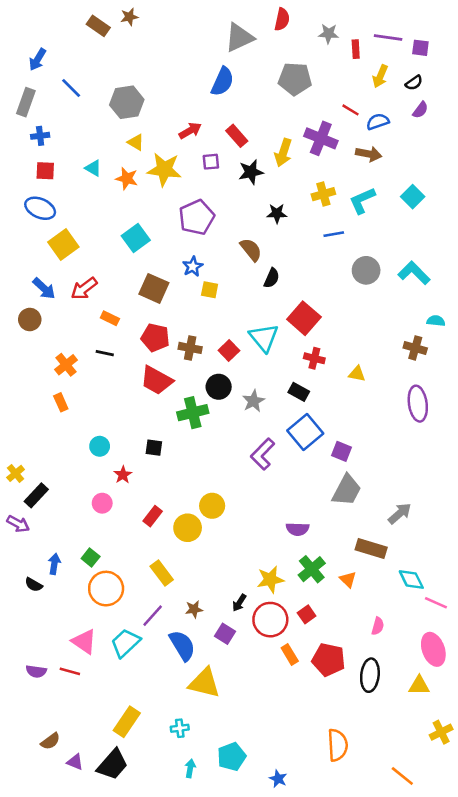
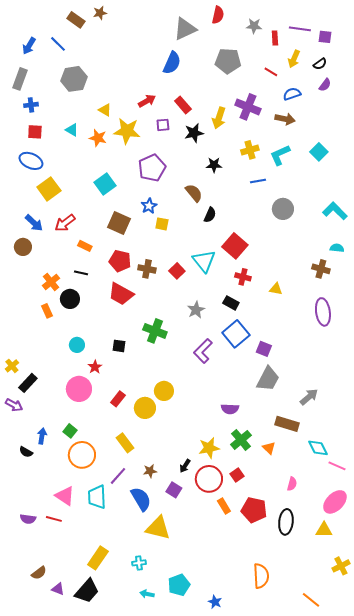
blue line: (71, 88) -> (58, 44), moved
gray hexagon: (127, 102) -> (74, 79), moved
red line: (351, 110) -> (271, 72), moved
cyan L-shape: (414, 273) -> (335, 211), moved
black circle: (219, 387) -> (70, 299), moved
green cross: (193, 413) -> (155, 331), moved, turned 35
pink circle: (102, 503) -> (79, 389), size x1.6
cyan trapezoid: (125, 643) -> (97, 497), turned -50
pink ellipse: (433, 649) -> (335, 502), turned 65
cyan arrow: (190, 768) -> (147, 594), turned -88

